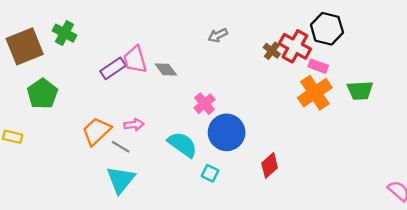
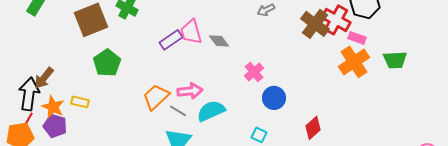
brown cross: (272, 51) -> (315, 24), size x1.8
pink arrow: (134, 125) -> (190, 91), size x1.4
blue circle: (227, 132) -> (274, 98), size x0.7
cyan semicircle: (182, 145) -> (211, 111), moved, turned -60

